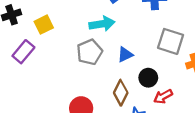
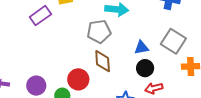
blue triangle: (125, 55) -> (141, 48), moved
brown diamond: (121, 93) -> (103, 61), moved, turned -45

